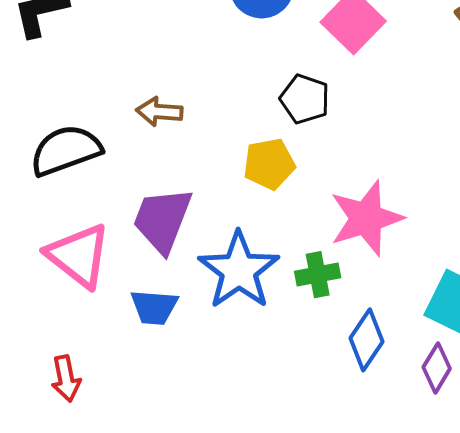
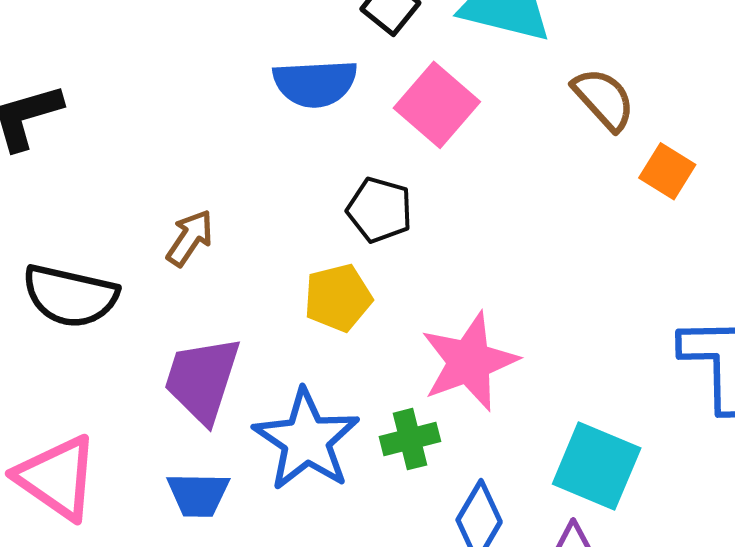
brown arrow: (159, 112) -> (190, 238), turned 123
black semicircle: (66, 150) -> (70, 296), turned -144
pink triangle: (78, 256) -> (57, 478), moved

